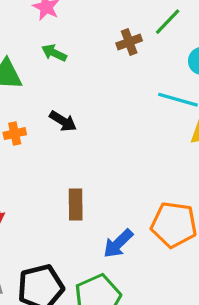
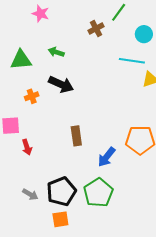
green arrow: (54, 53) -> (56, 52), moved
black arrow: (63, 121) -> (61, 84), size x1.4

